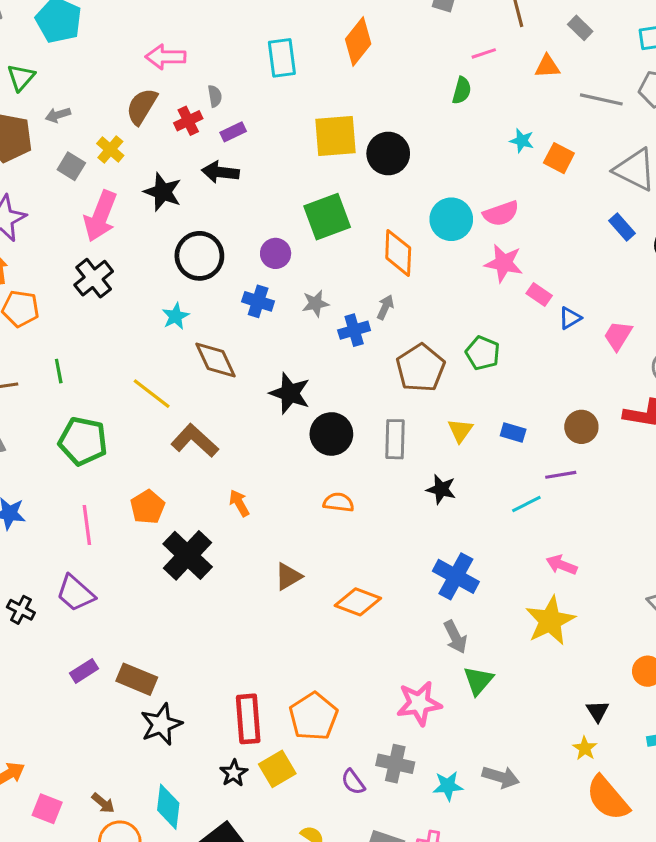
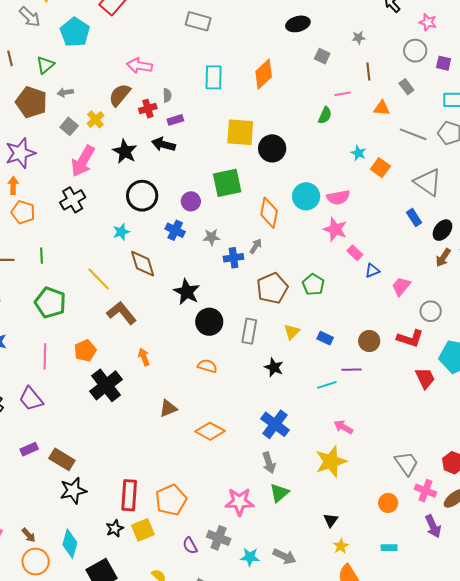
black triangle: (598, 711) -> (331, 520), moved

